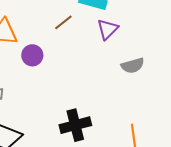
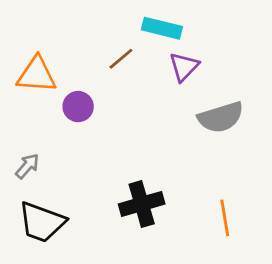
gray semicircle: (133, 66) -> (221, 117), size x1.4

